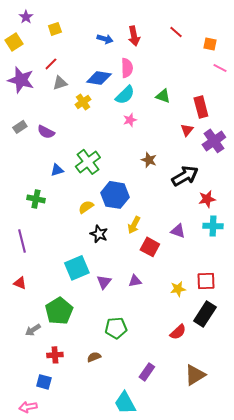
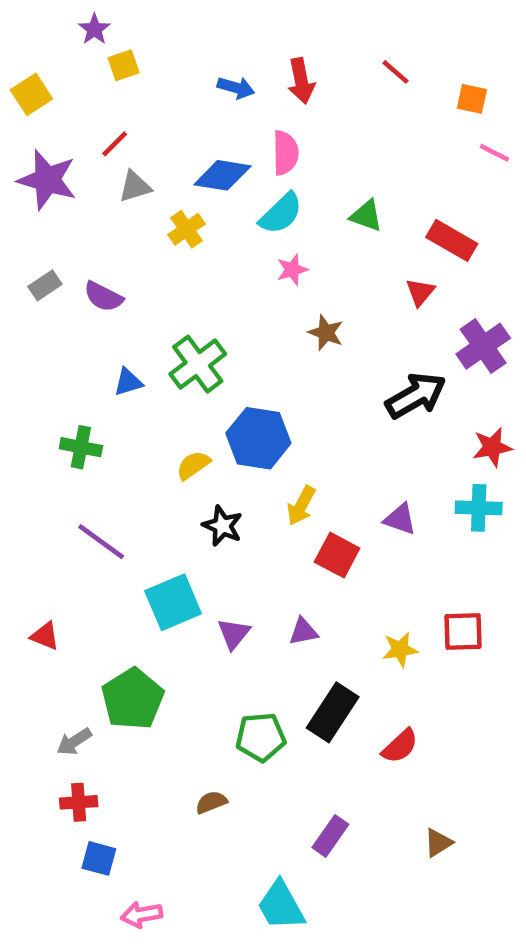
purple star: (26, 17) -> (94, 29), moved
red rectangle: (201, 107) -> (452, 240), turned -45
purple cross: (214, 141) -> (483, 346), moved
brown star: (149, 160) -> (326, 333), moved
red star: (207, 199) -> (492, 447), moved
purple line: (22, 241) -> (101, 542), moved, turned -40
black rectangle: (205, 314) -> (333, 712), moved
red cross: (55, 355) -> (79, 802), moved
brown triangle: (195, 375) -> (438, 843), size x0.6
pink arrow: (28, 407) -> (142, 915), moved

